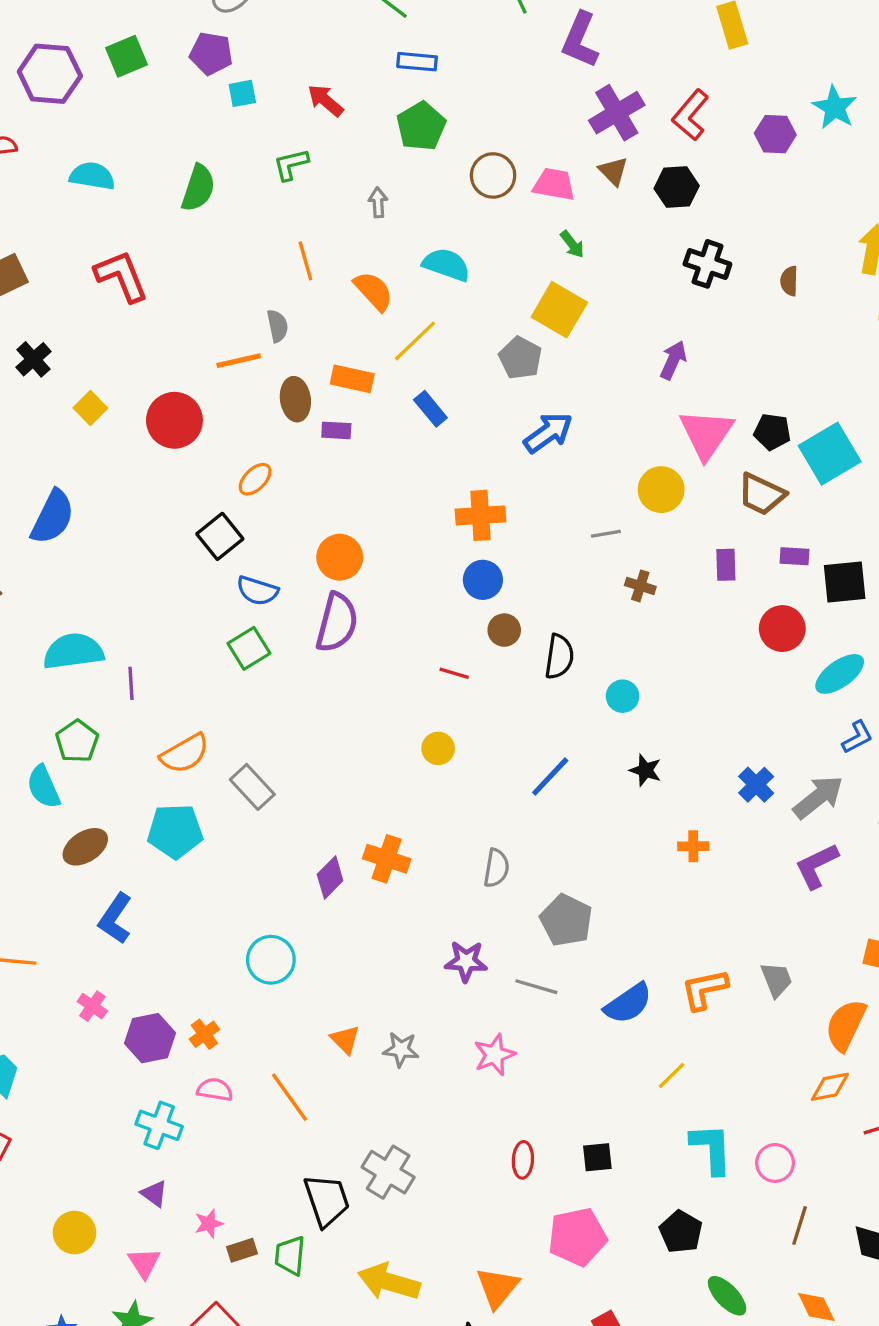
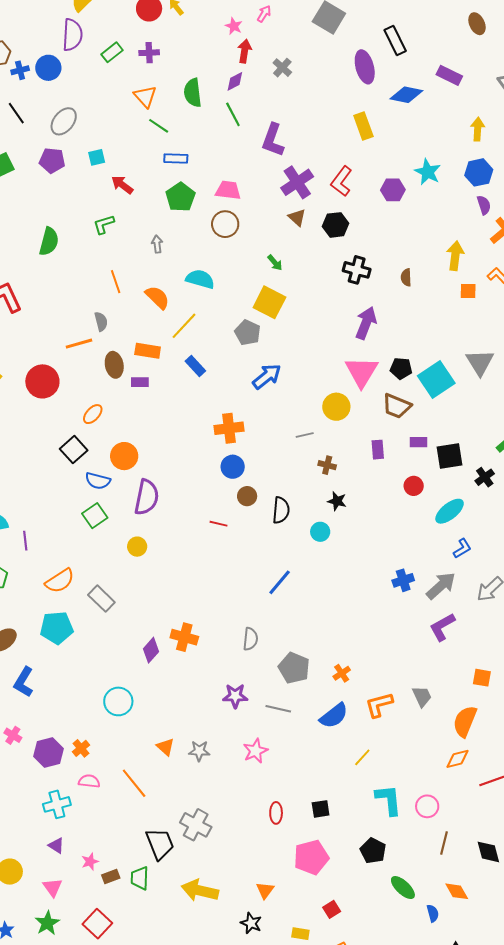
cyan square: (242, 93) -> (97, 157), moved
pink trapezoid: (554, 184) -> (228, 190), moved
purple arrow: (673, 360) -> (366, 323), moved, size x1.4
orange circle: (340, 557) -> (124, 456), moved
red circle: (782, 629) -> (414, 486), size x0.7
yellow circle: (438, 748) -> (137, 547), moved
black star: (645, 770) -> (337, 501), moved
blue cross: (756, 785) -> (403, 580), turned 30
orange cross: (693, 846) -> (342, 673), moved, turned -30
cyan cross: (159, 1125) -> (57, 804), turned -32
orange triangle: (498, 1288) -> (265, 890), size x0.7

